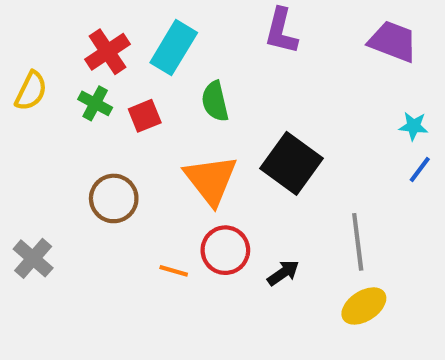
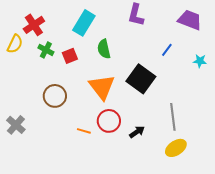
red cross: (108, 52) -> (34, 25), moved
blue line: (420, 170) -> (167, 50), moved

